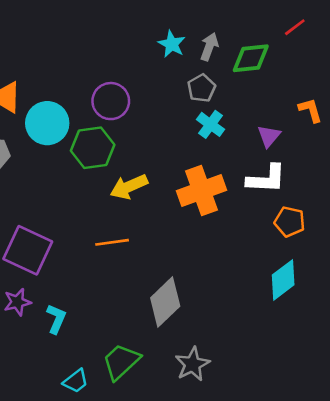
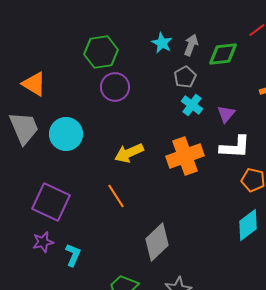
cyan circle: (47, 123) -> (66, 134), moved
purple triangle: (269, 136) -> (226, 114), moved
green hexagon: (93, 148) -> (101, 52), moved
orange line: (112, 242) -> (116, 196), turned 65

